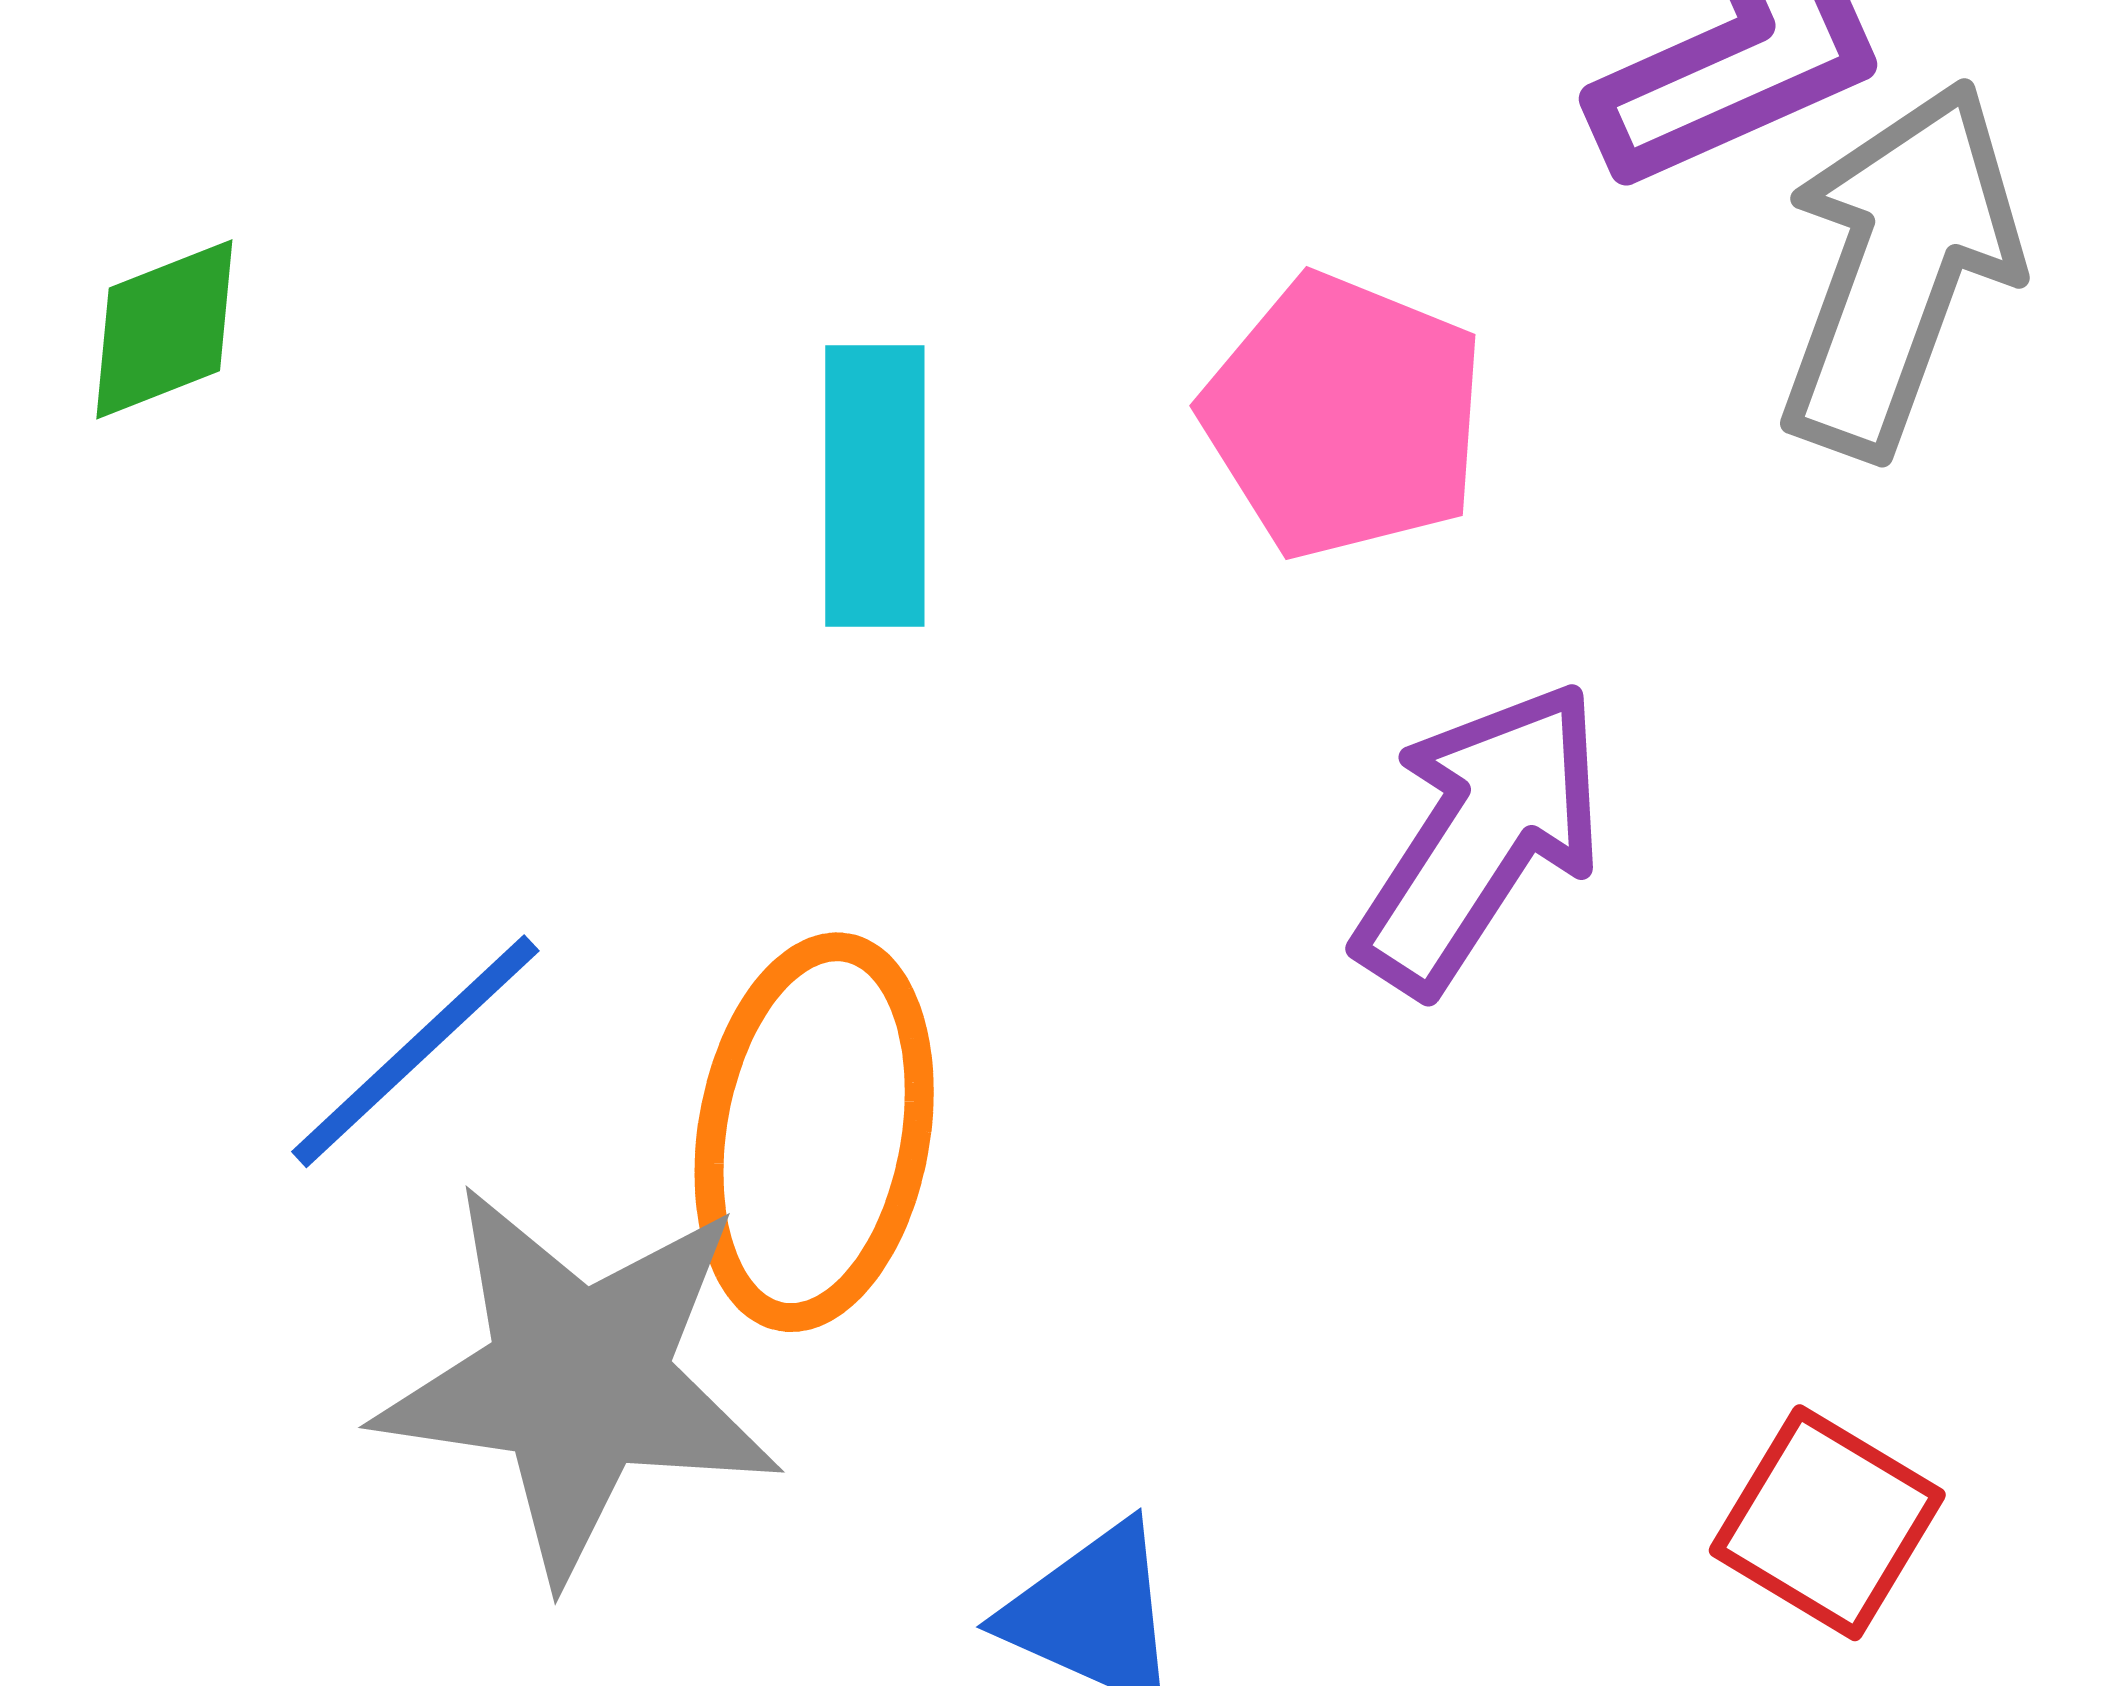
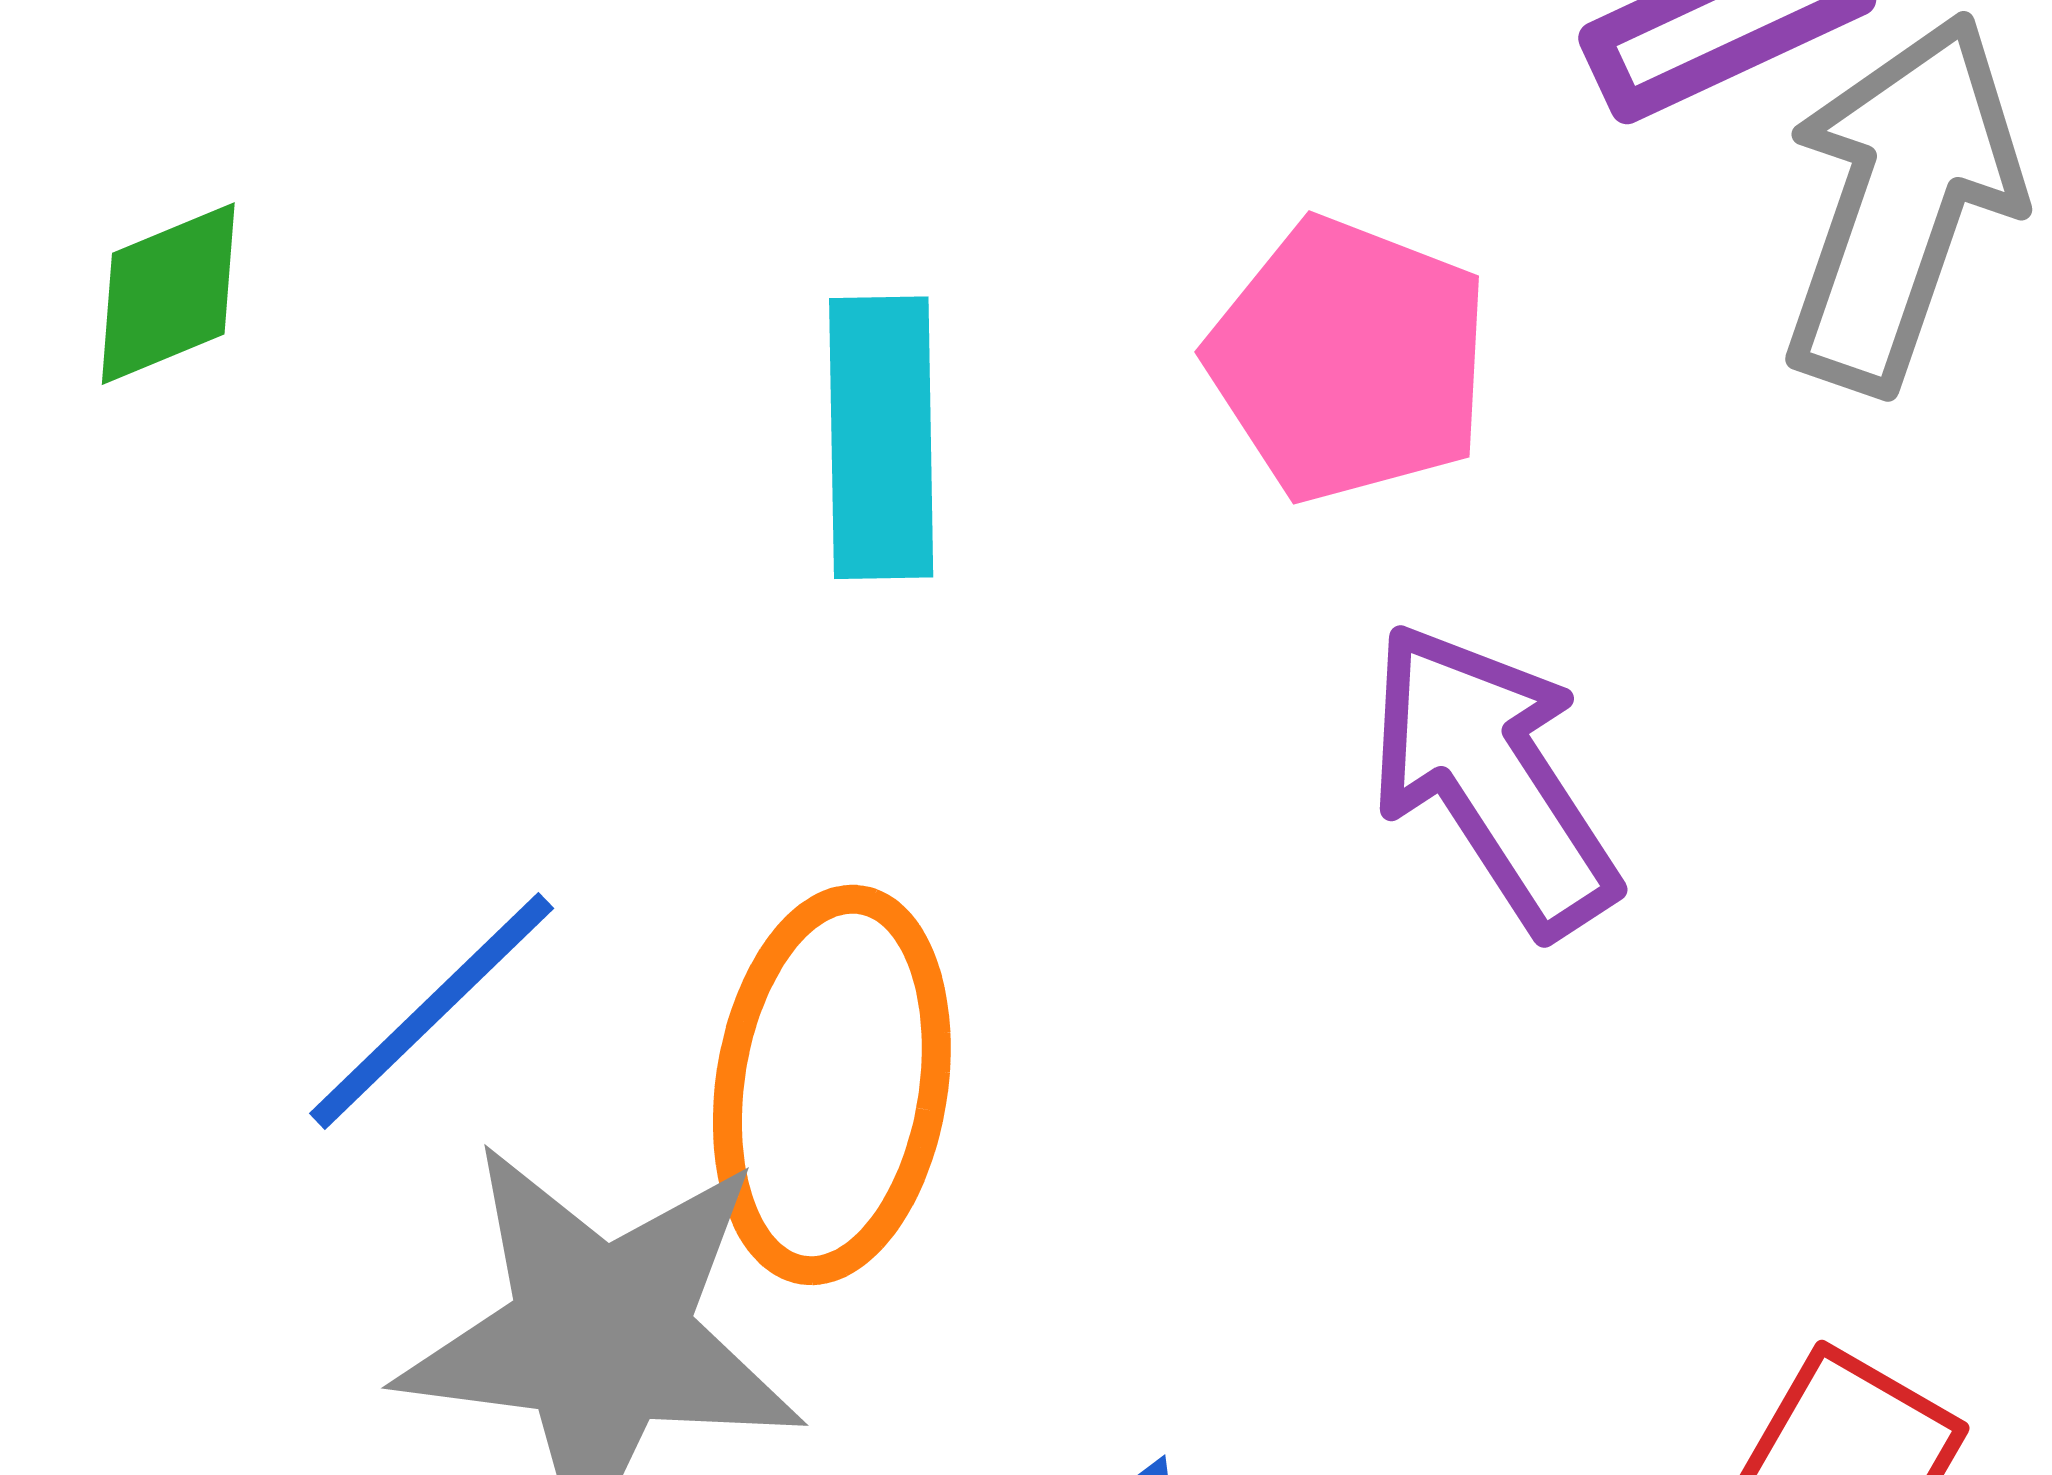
purple arrow: (1480, 837) -> (1493, 778), turned -65

